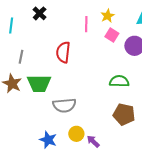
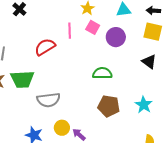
pink line: (86, 24) -> (70, 31), moved
red semicircle: (63, 52) -> (45, 47), turned 55

